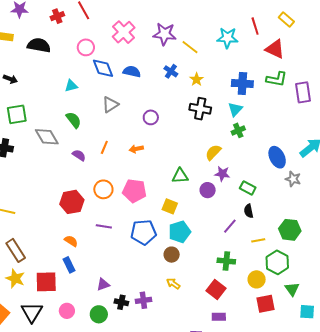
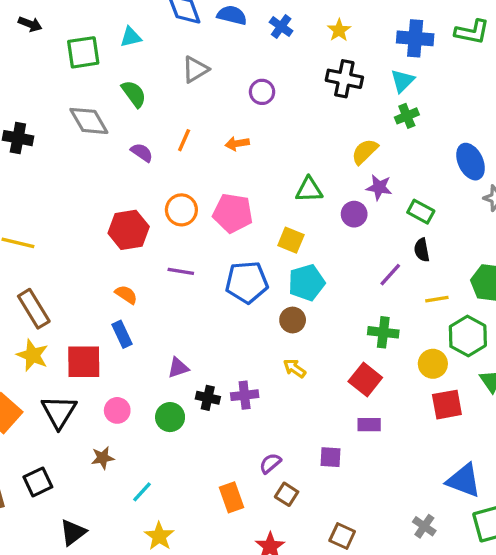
blue cross: (171, 71) -> (281, 27), moved
green square: (17, 114) -> (83, 52), moved

